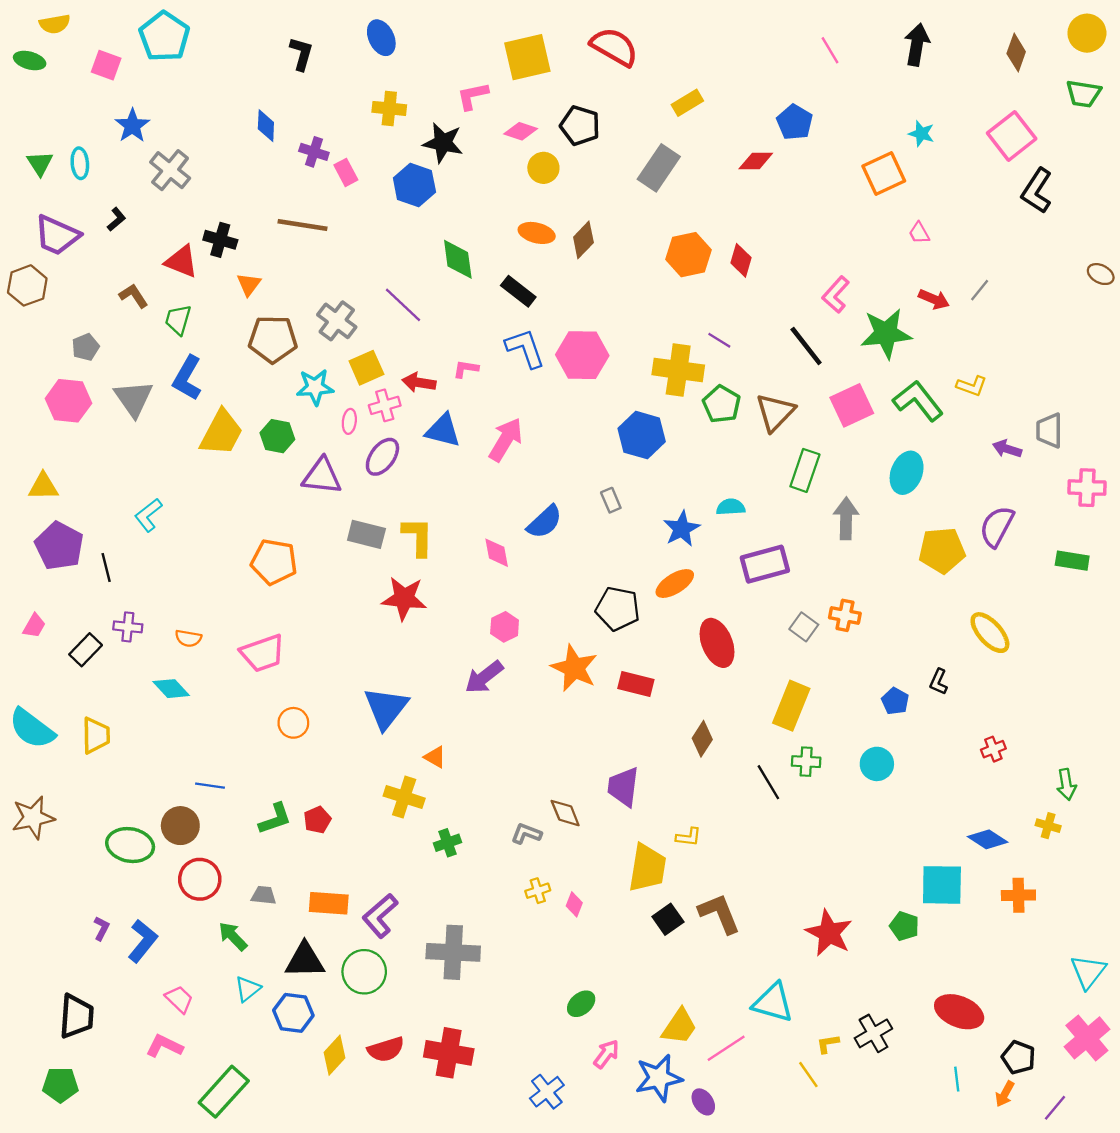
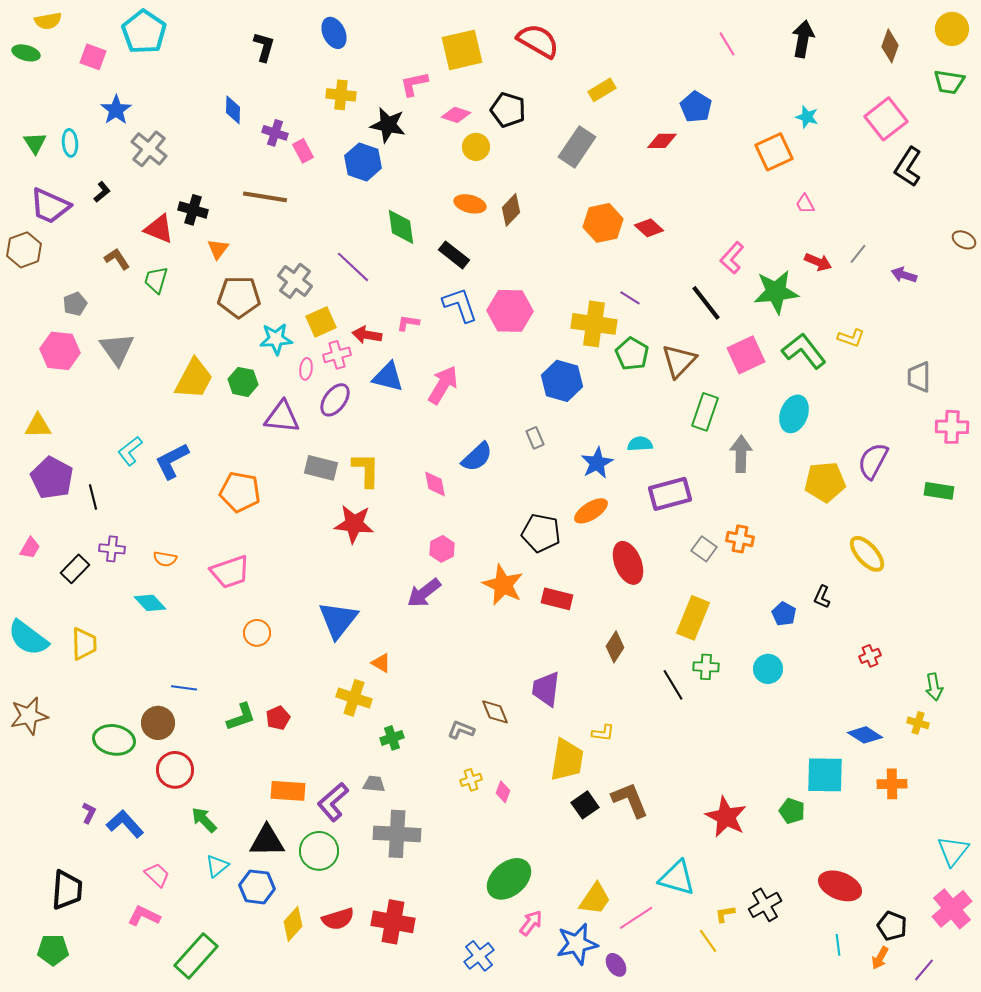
red diamond: (741, 260) -> (649, 228), turned -64
blue L-shape: (187, 378) -> (172, 461), moved, turned 33
purple arrow: (1007, 449) -> (904, 275), moved
gray trapezoid: (264, 895) -> (374, 784), moved
blue L-shape: (143, 941) -> (125, 824), turned -81
green ellipse: (581, 1004) -> (509, 879), size x1.8

